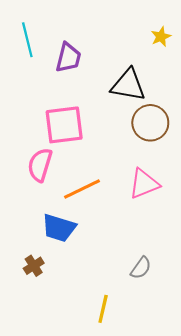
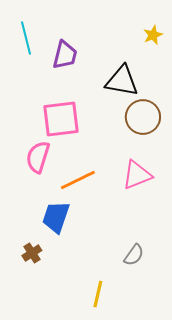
blue trapezoid: (59, 228) -> (56, 217), turned 92

